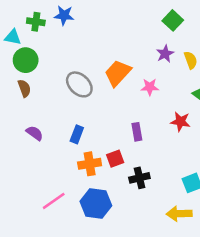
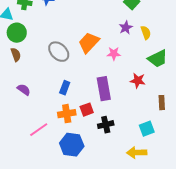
purple rectangle: (137, 132) -> (104, 89), size x1.6
blue rectangle: (77, 134) -> (65, 88), moved
pink line: (54, 201) -> (39, 130), moved

